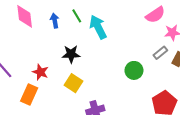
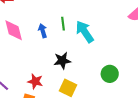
green line: (77, 16) -> (63, 24), turned 32
green circle: (134, 70) -> (110, 74), moved

